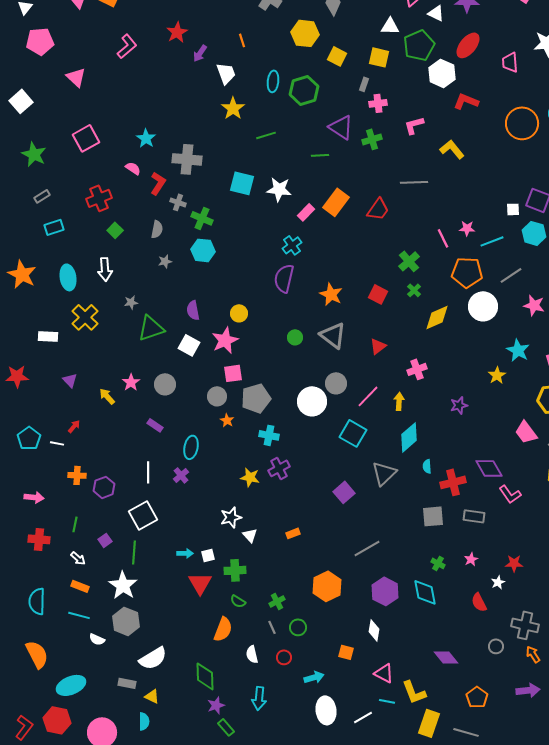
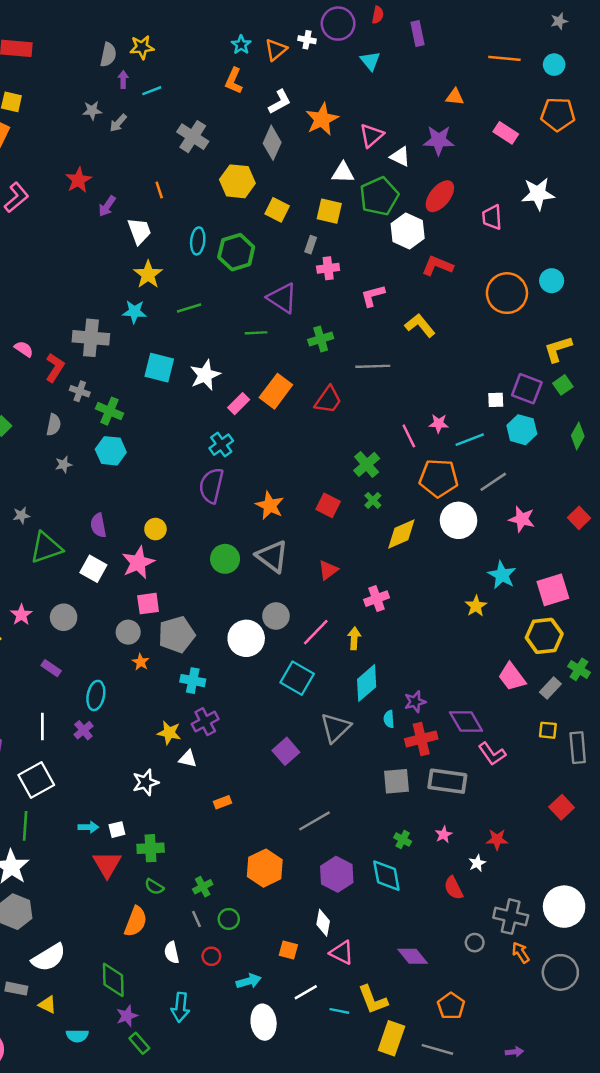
cyan star: (146, 138) -> (134, 312), moved, turned -30
green cross: (372, 139) -> (321, 339), moved
white star: (279, 189) -> (205, 375), turned -30
green circle: (295, 337) -> (225, 559), size x1.5
purple star: (459, 405) -> (415, 702), moved
gray rectangle: (474, 516) -> (447, 781), size x1.4
white triangle: (250, 535) -> (188, 759), moved, turned -35
pink triangle: (384, 673) -> (342, 953), moved
purple arrow: (528, 690) -> (514, 1052), moved, size x0.6
white line: (363, 717) -> (306, 992), moved
cyan semicircle: (144, 721) -> (77, 1036), moved, turned 90

